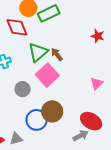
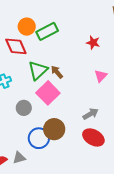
red star: (98, 36) -> (93, 43), moved
pink triangle: (97, 84) -> (101, 76), moved
gray arrow: (81, 136) -> (91, 114), moved

